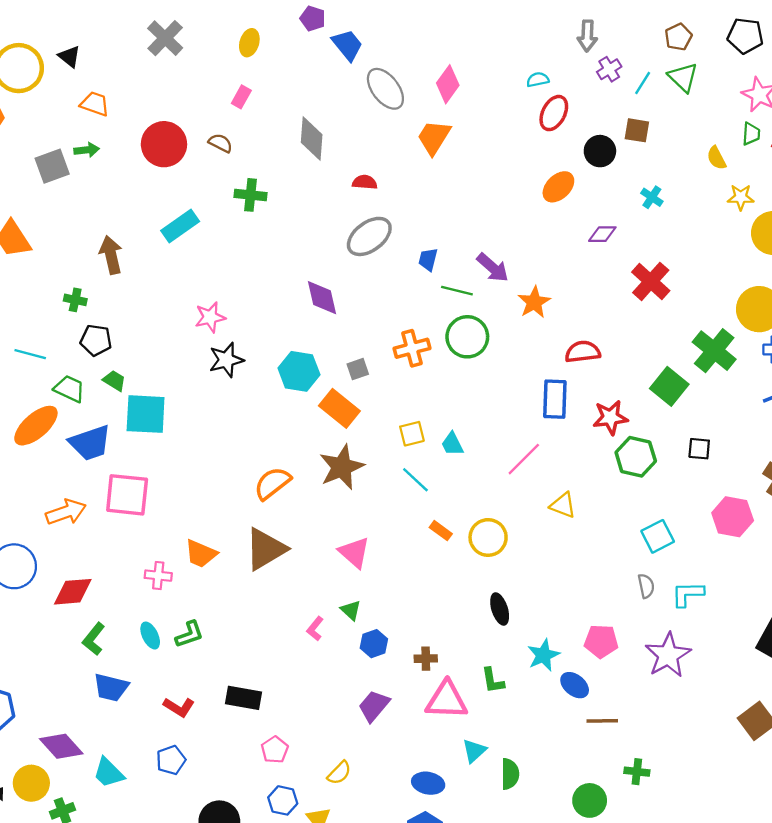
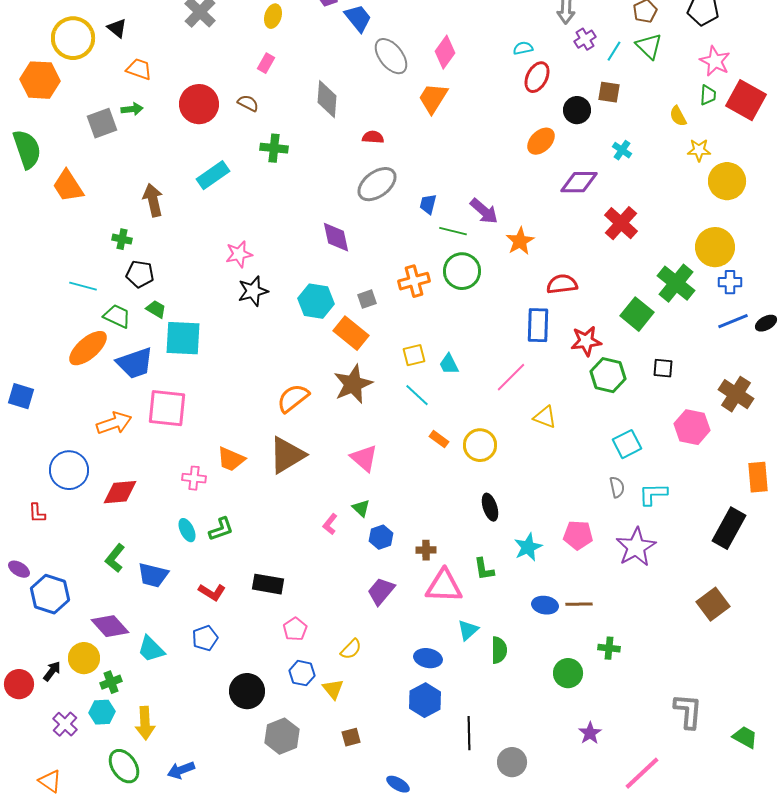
purple diamond: (602, 234) -> (579, 182), size x1.5
green L-shape: (94, 639) -> (115, 558), moved
blue ellipse: (575, 685) -> (545, 605), moved, turned -30

